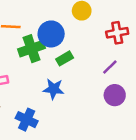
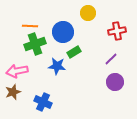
green cross: (32, 49) -> (35, 44), moved
blue star: (54, 89) -> (57, 66), moved

